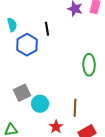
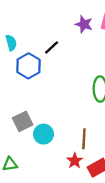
black line: (47, 29) -> (52, 47), turned 56
red star: (56, 127) -> (75, 161), moved

